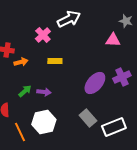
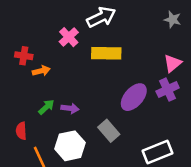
pink triangle: (113, 40) -> (173, 63), moved, turned -42
yellow rectangle: (55, 61) -> (106, 53), moved, size x1.6
gray rectangle: (88, 118) -> (109, 131), moved

